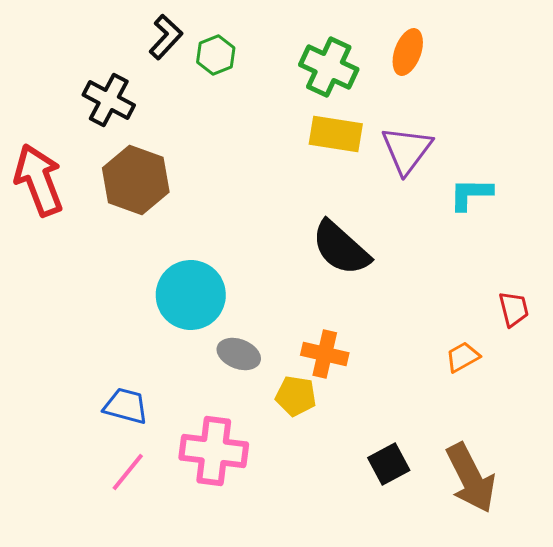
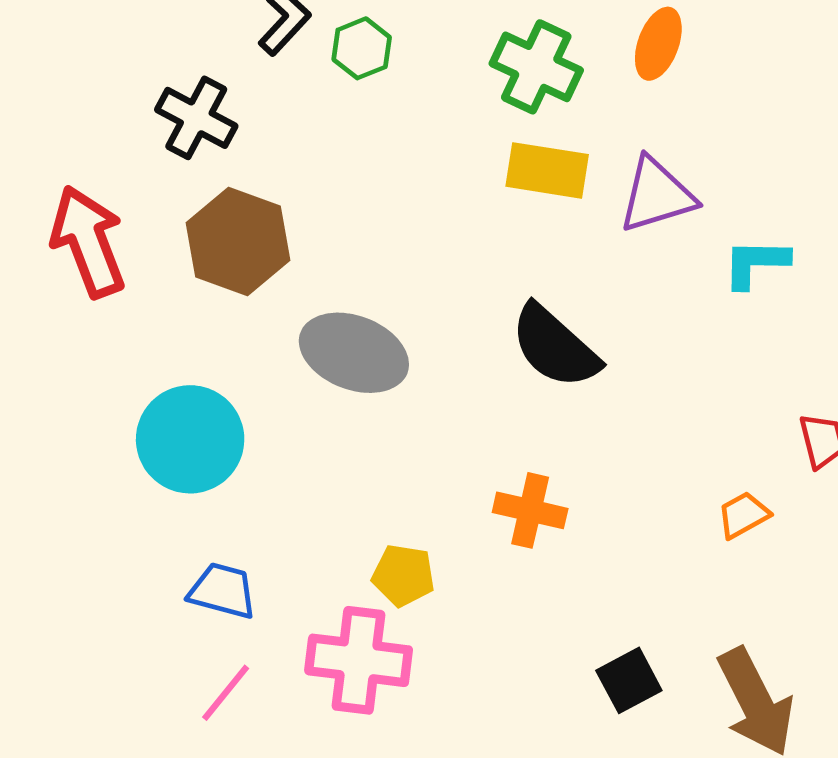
purple triangle: (407, 150) -> (657, 195), turned 36
cyan circle: (191, 295) -> (190, 439), moved
gray ellipse: (239, 354) -> (354, 353), moved, size x1.6
yellow pentagon: (296, 396) -> (403, 575), moved

